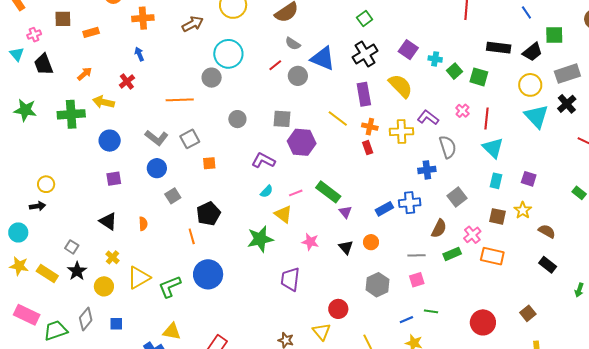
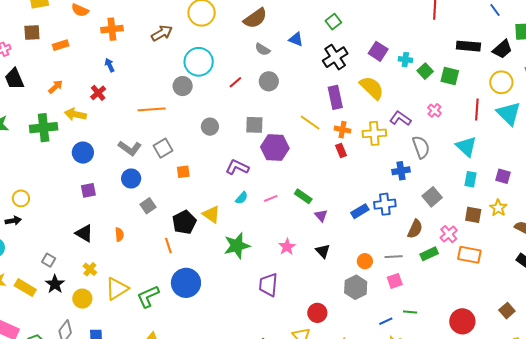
blue triangle: (323, 59) -> (296, 39), moved, size x0.6
red line: (275, 65) -> (235, 82), moved
red line: (487, 119) -> (477, 110), moved
green rectangle: (328, 192) -> (303, 196), size x0.7
yellow triangle: (283, 214) -> (211, 214), moved
pink star: (310, 242) -> (287, 247), turned 30
orange circle: (371, 242) -> (365, 261), moved

